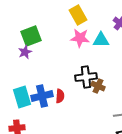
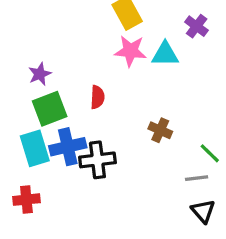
green square: (31, 36) -> (50, 109), moved
black cross: (86, 77) -> (97, 160), moved
red semicircle: (60, 96) -> (97, 97), moved

